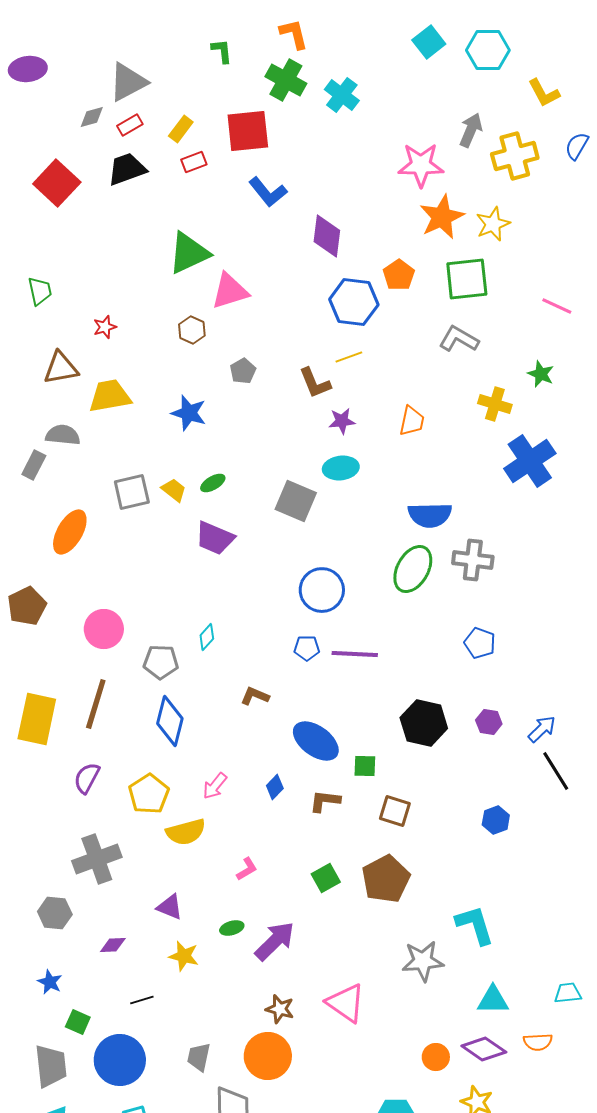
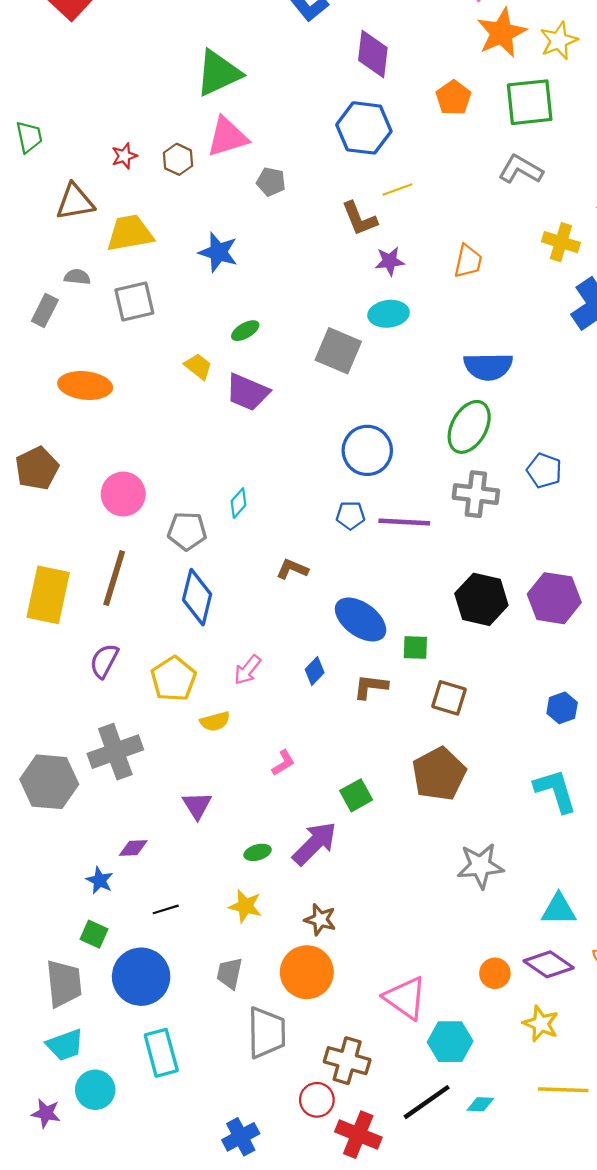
green trapezoid: (40, 291) -> (29, 137), moved
pink triangle: (230, 291) -> (227, 137), moved
blue hexagon: (354, 302) -> (364, 128), moved
brown hexagon: (192, 330) -> (178, 159), moved
gray pentagon: (243, 371) -> (271, 182), moved, turned -30
gray semicircle: (63, 435) -> (77, 277), size x0.7
yellow trapezoid: (174, 490) -> (198, 366), moved
gray square: (132, 492) -> (134, 301), moved
orange ellipse: (70, 532) -> (85, 385), turned 66
gray cross: (473, 560) -> (476, 494), moved
blue pentagon: (480, 643) -> (544, 471), moved
purple hexagon: (489, 722) -> (554, 598), size x1.8
yellow semicircle: (186, 832) -> (215, 721), size x0.7
green square: (326, 878) -> (356, 795), moved
purple triangle: (170, 907) -> (197, 805), turned 36
gray hexagon: (55, 913) -> (49, 782), moved, size x1.5
cyan L-shape: (475, 925) -> (555, 791), moved
green ellipse: (232, 928) -> (258, 852), moved
yellow star: (184, 956) -> (245, 906), moved
blue star: (50, 982) -> (100, 880), moved
pink triangle: (346, 1003) -> (405, 998), moved

